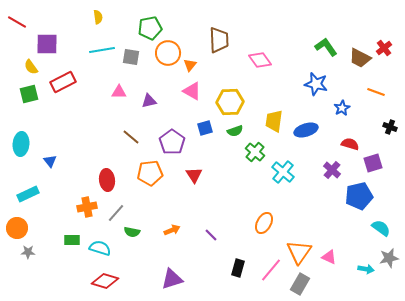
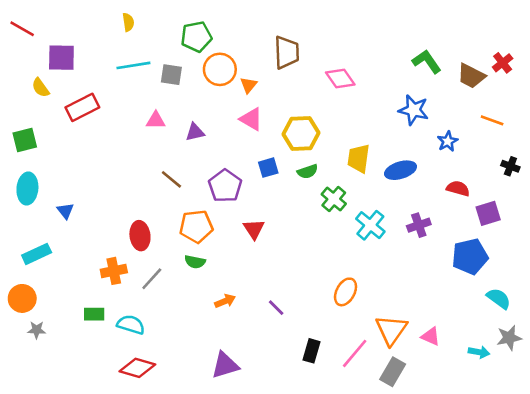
green square: (29, 94) -> (25, 140), moved
purple cross: (332, 170) -> (419, 225), moved, turned 30
green semicircle: (132, 232) -> (195, 262), moved

